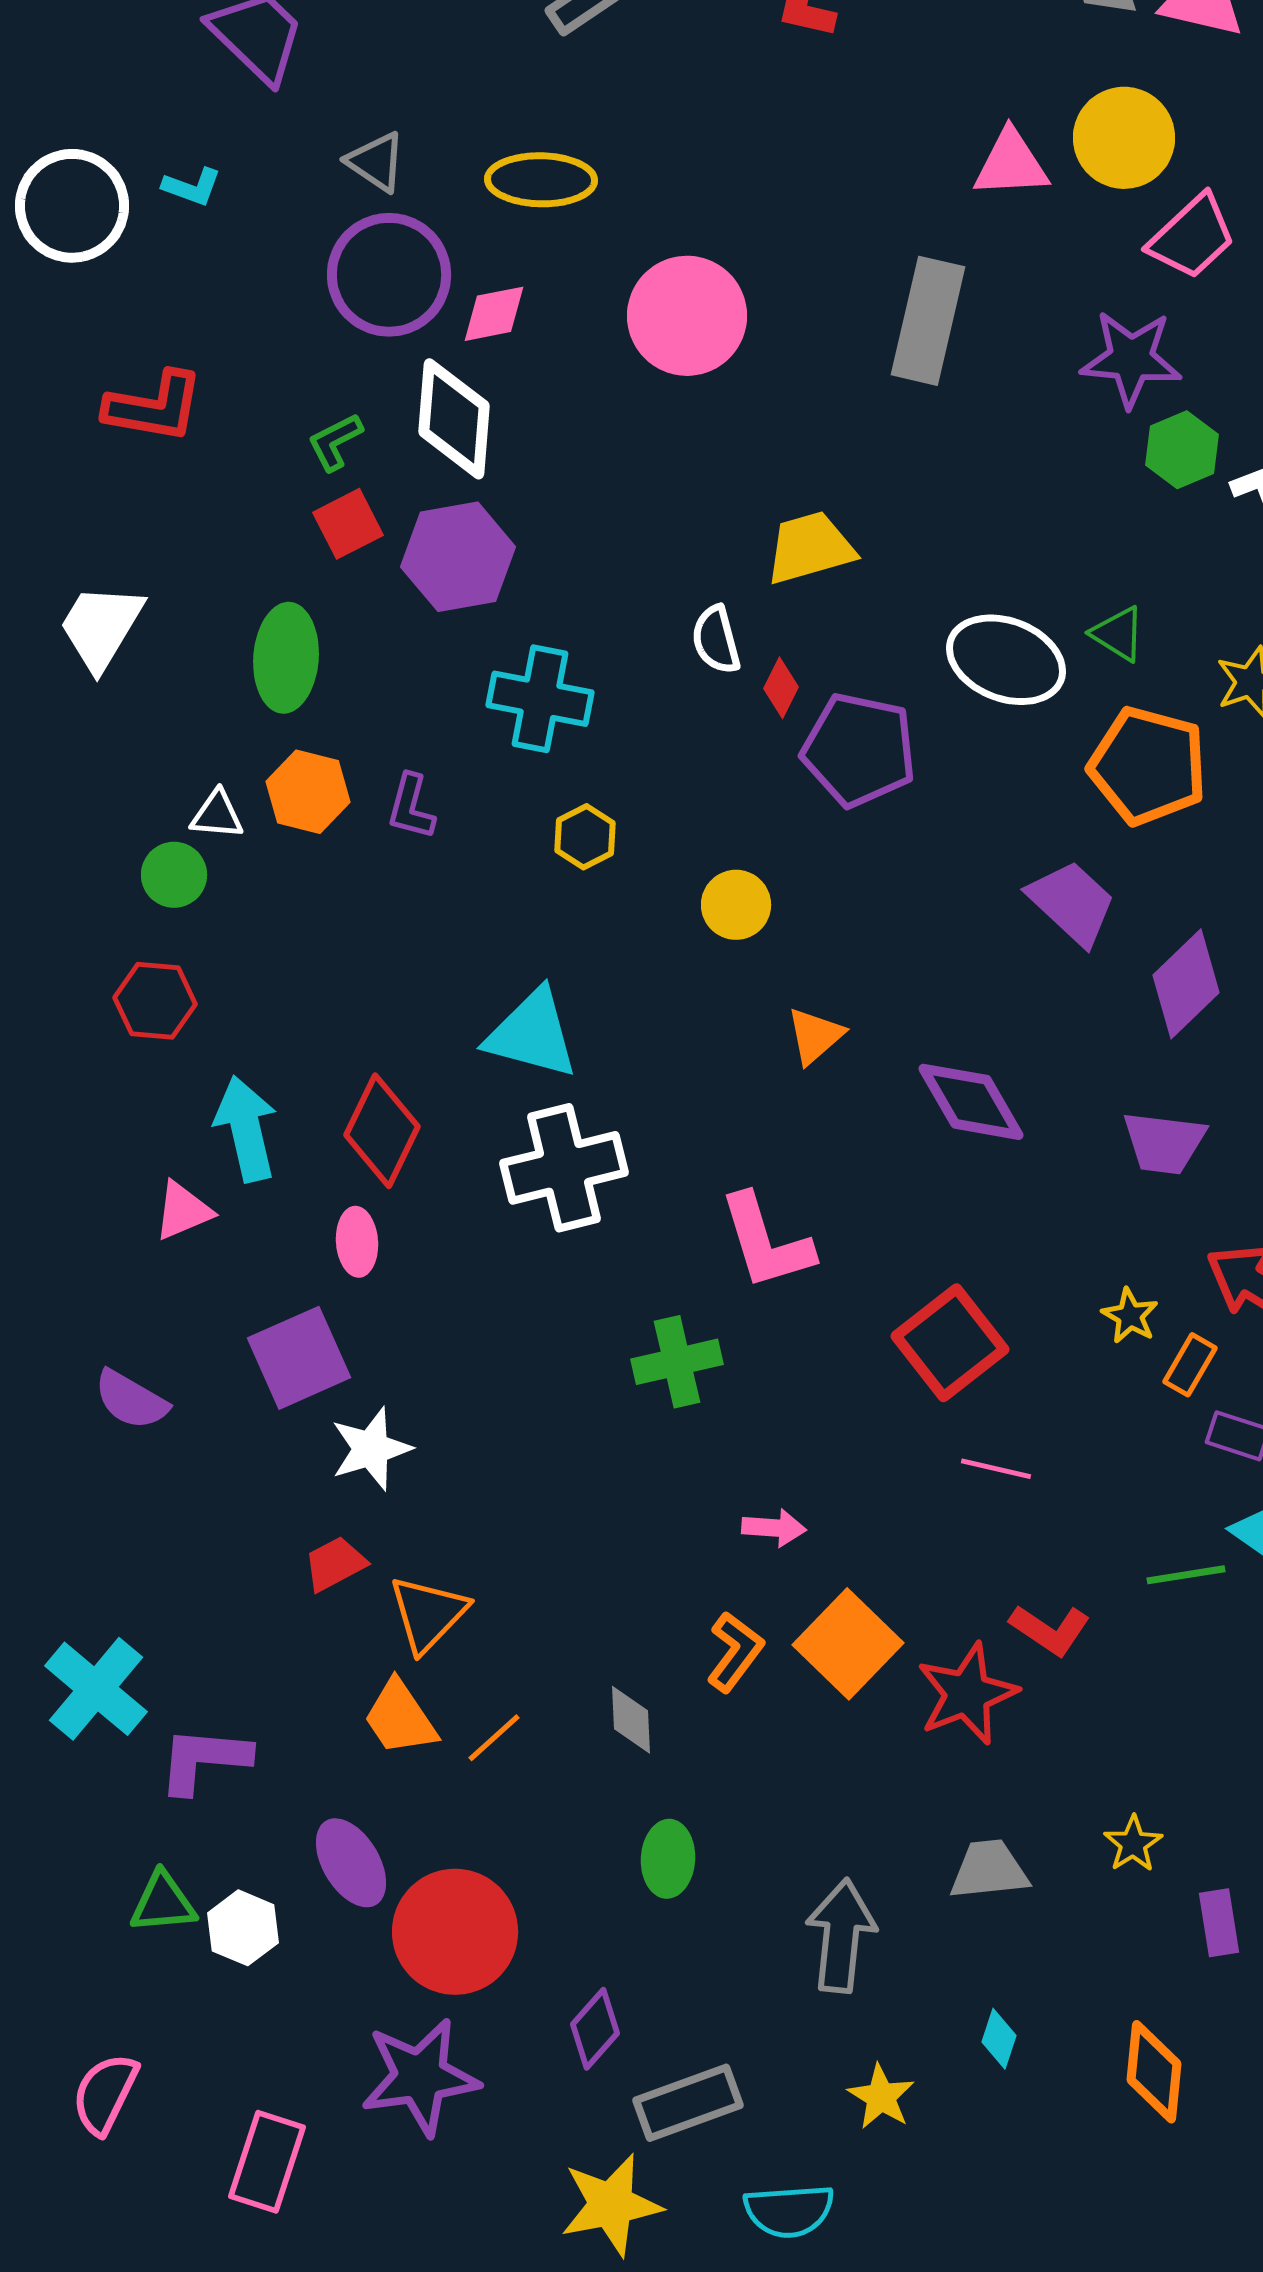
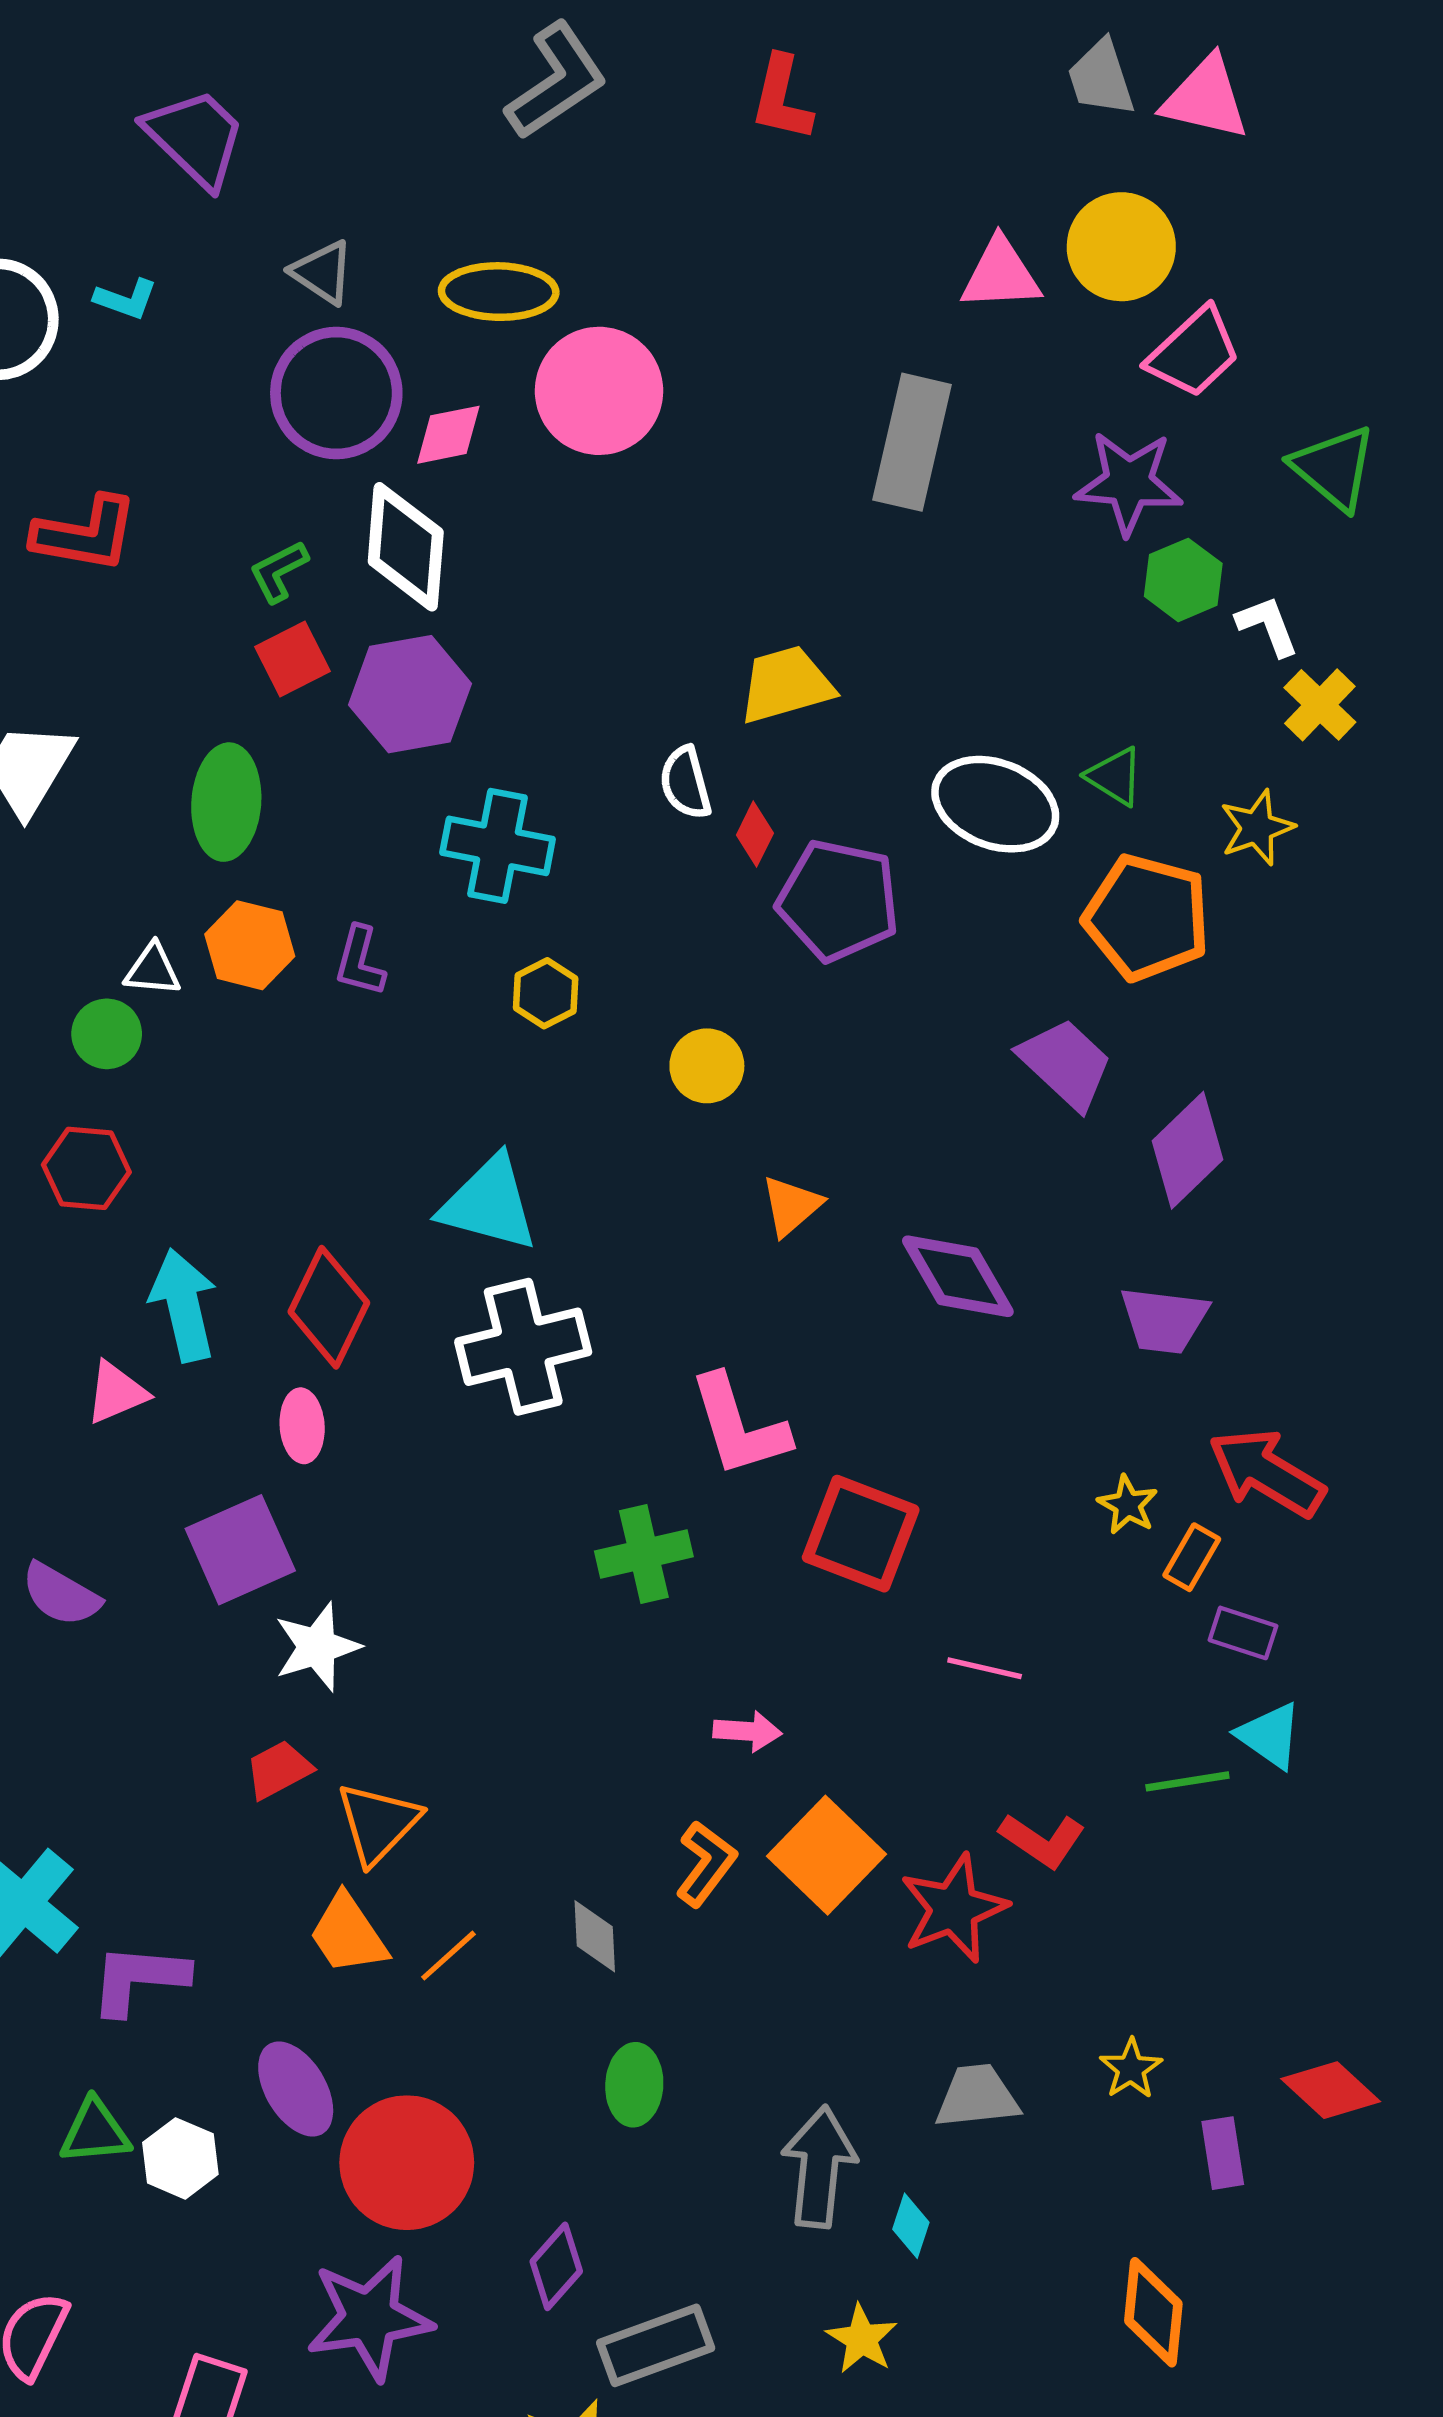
pink circle: (687, 316) -> (599, 391), moved
red square: (950, 1343) -> (861, 1534), moved, turned -31
cyan diamond: (999, 2039) -> (911, 2226), moved

